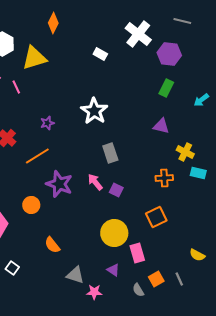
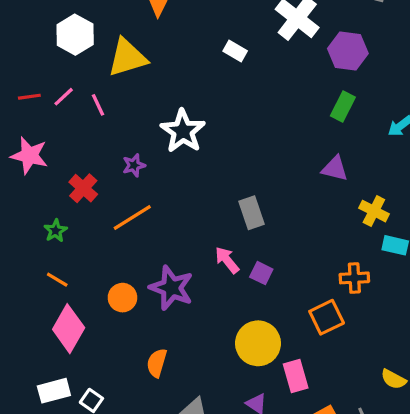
white star: (94, 111) -> (183, 131), moved
purple star: (47, 123) -> (134, 165), moved
orange cross: (164, 178) -> (354, 278), moved
purple star: (59, 184) -> (171, 288), moved
orange semicircle: (52, 245) -> (157, 363), turned 54

